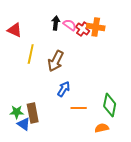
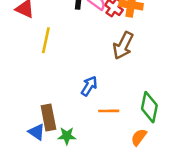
brown arrow: (56, 61) -> (123, 45), moved
green star: (17, 112) -> (67, 136), moved
orange semicircle: (102, 128) -> (139, 137), turned -40

